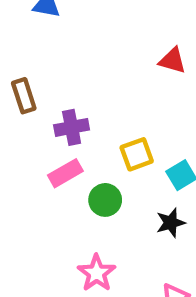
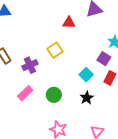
yellow square: (137, 154) -> (55, 50), moved
pink rectangle: (65, 173) -> (25, 93), moved

